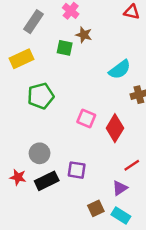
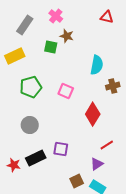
cyan semicircle: (120, 69) -> (97, 65), turned -42
pink square: (86, 119) -> (66, 91), moved
gray circle: (40, 153) -> (30, 125), moved
red star: (18, 177) -> (14, 165), moved

